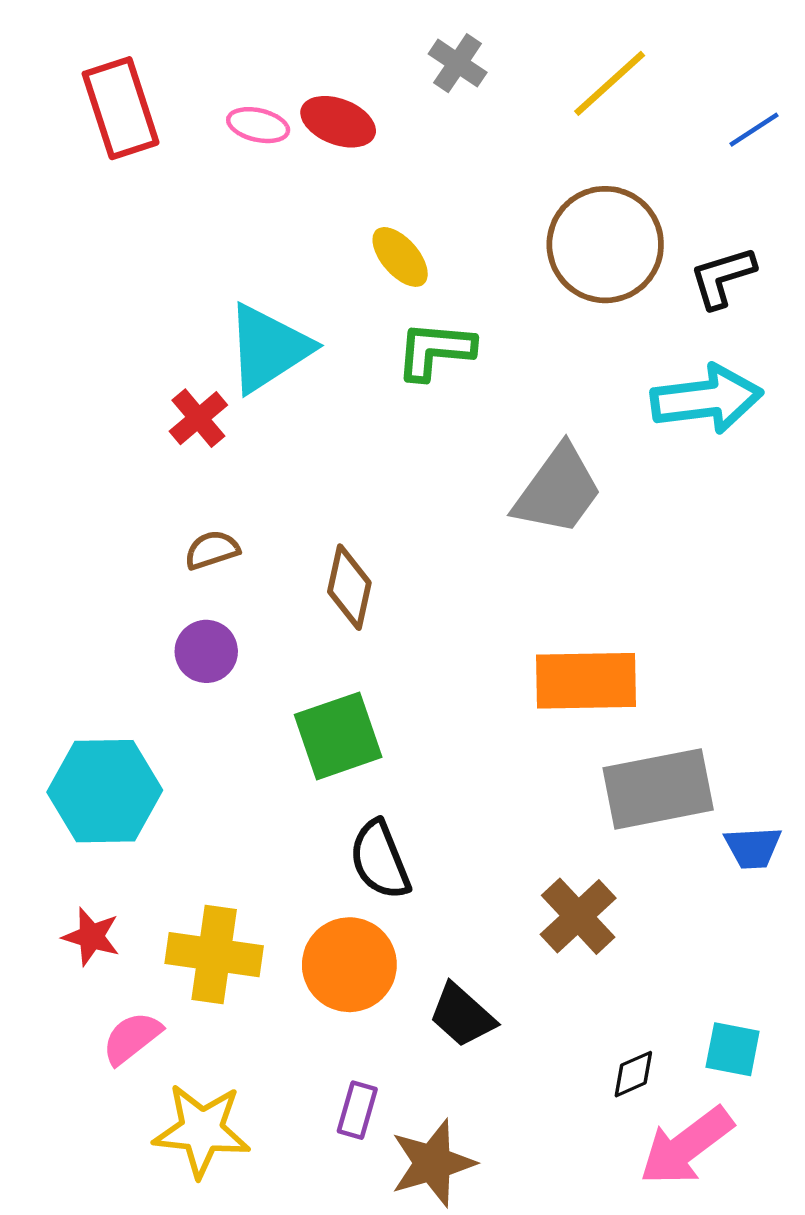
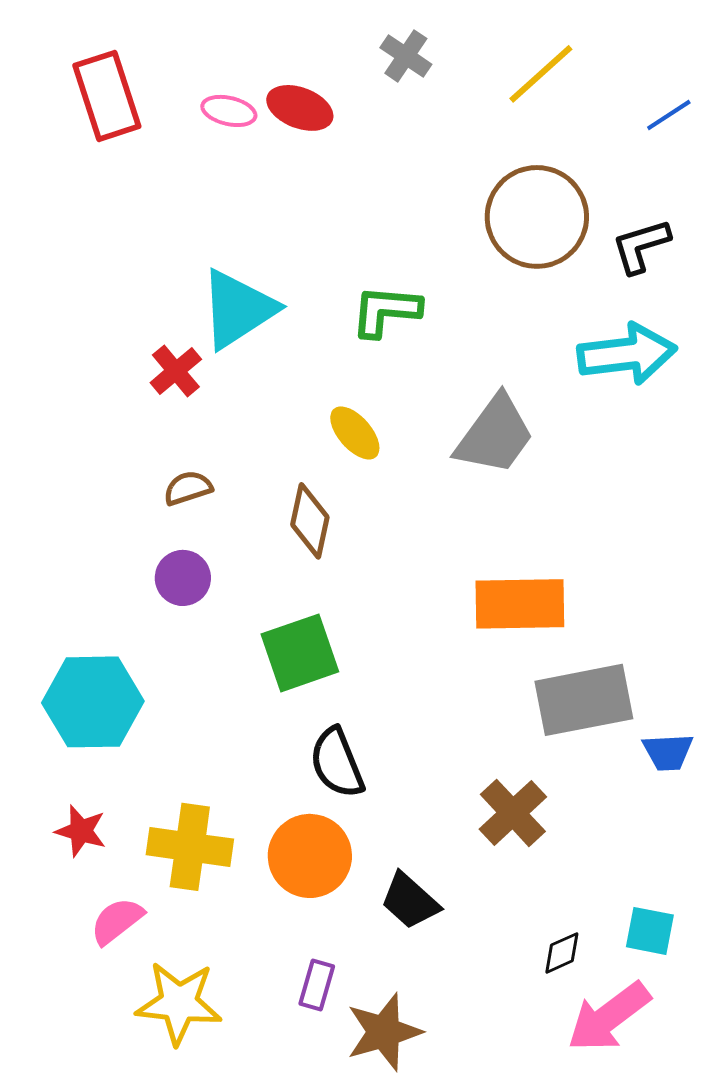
yellow ellipse: (400, 257) -> (355, 433), moved

